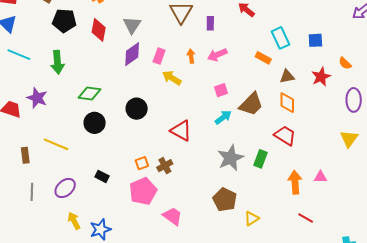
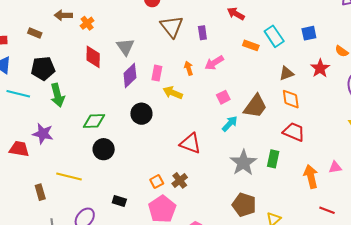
black pentagon: (64, 21) -> (43, 68), moved
orange rectangle: (263, 58) -> (251, 45), moved
black circle: (137, 109) -> (141, 114), moved

